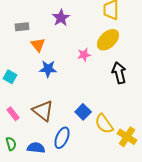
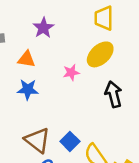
orange triangle: (38, 45) -> (26, 59), moved, turned -42
brown triangle: (43, 111) -> (37, 140), moved

